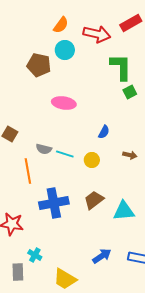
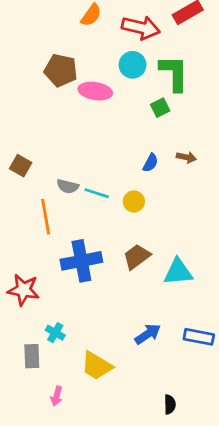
cyan circle: (65, 50) -> (133, 65), moved
green square: (130, 92) -> (160, 108), moved
pink ellipse: (64, 103) -> (95, 91), moved
brown arrow: (130, 155) -> (186, 157), moved

